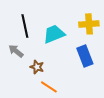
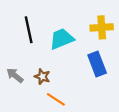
gray arrow: (16, 51) -> (15, 75), moved

